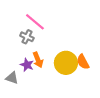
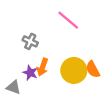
pink line: (35, 22) -> (68, 20), moved
orange arrow: (38, 60) -> (43, 67), turned 42

